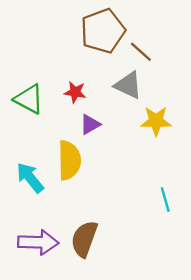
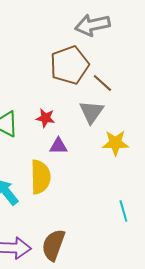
gray triangle: (128, 85) -> (91, 112), turned 40
purple triangle: (90, 124) -> (58, 146), turned 30

